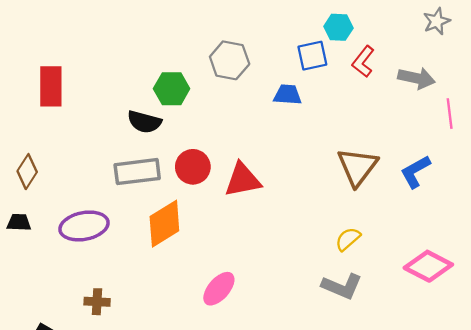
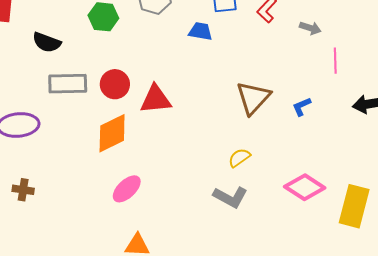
gray arrow: (416, 78) -> (310, 28), size x0.7
black semicircle: (144, 122) -> (47, 42), moved
blue L-shape: (415, 172) -> (302, 107), size x0.7
orange diamond: (164, 224) -> (112, 133), moved

